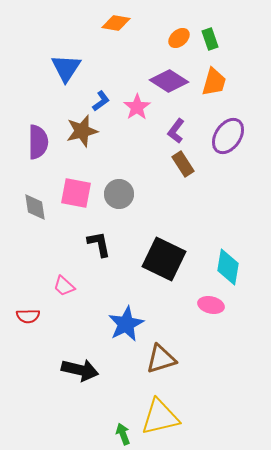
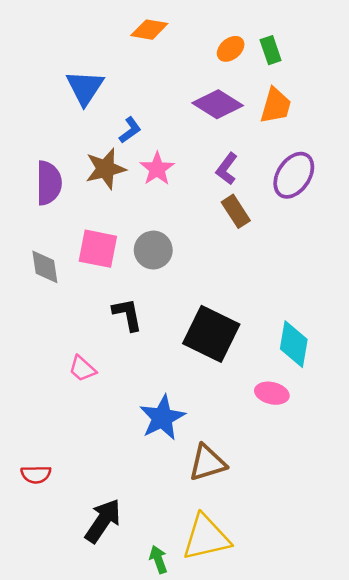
pink star: (137, 107) -> (157, 169), moved
red semicircle: (28, 316) -> (36, 474), moved
black arrow: (80, 370) -> (103, 521), moved, turned -69

